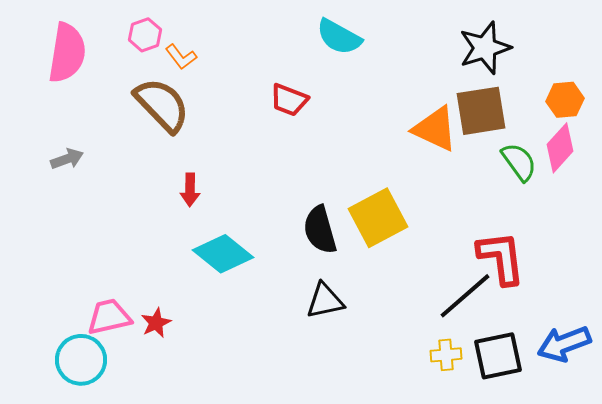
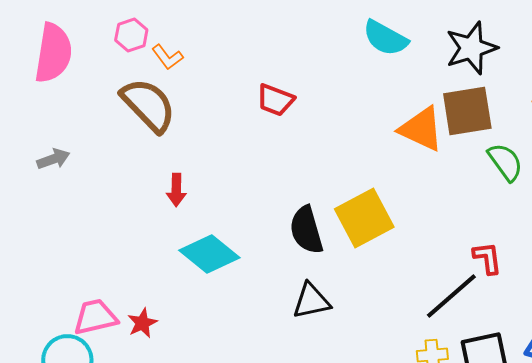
cyan semicircle: (339, 37) -> (385, 38), moved
red L-shape: (501, 258) -> (487, 258), size x0.6

